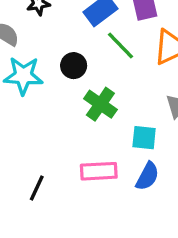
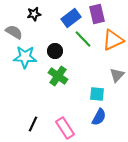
green cross: (100, 104) -> (58, 76), moved
pink rectangle: (99, 171) -> (65, 128), moved, turned 60

